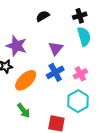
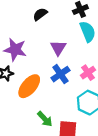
green arrow: (24, 110) -> (45, 119), moved

